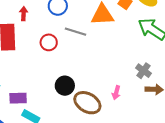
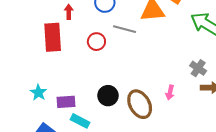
black circle: (65, 86) -> (108, 96), moved
brown ellipse: (87, 103) -> (140, 104), turned 32

